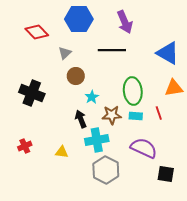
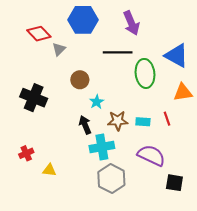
gray triangle: (65, 53) -> (59, 49), moved
green ellipse: (133, 91) -> (145, 73), moved
yellow triangle: (62, 152) -> (49, 170), moved

